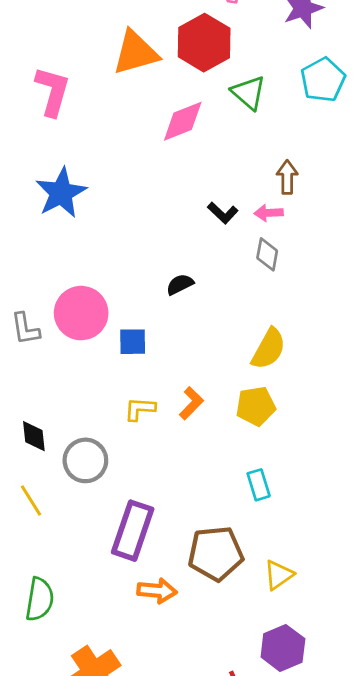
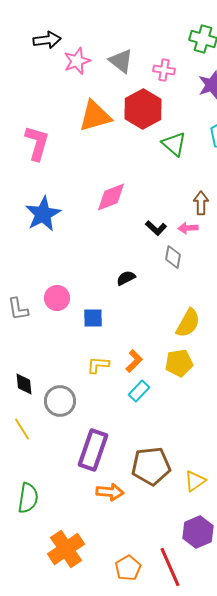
pink diamond: (183, 121) -> (111, 197), moved
gray diamond: (267, 254) -> (173, 257), moved
pink circle: (81, 313) -> (57, 298), size x0.7
cyan rectangle: (259, 485) -> (139, 391), moved, turned 60

